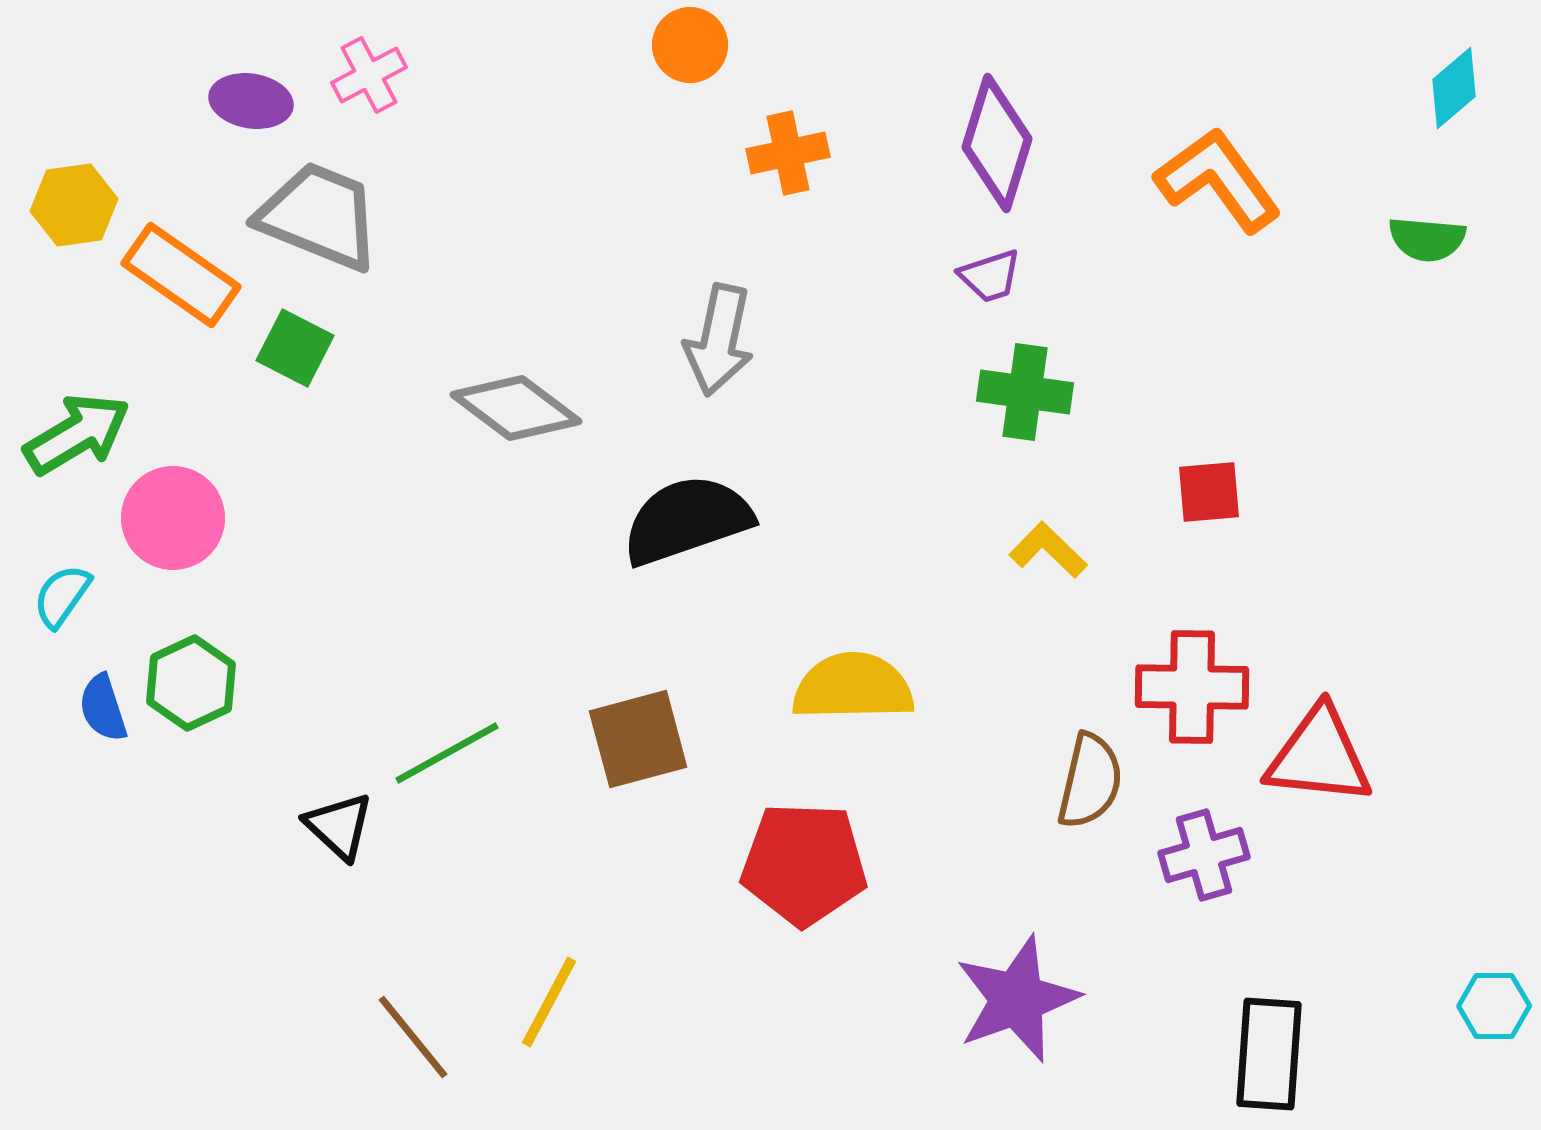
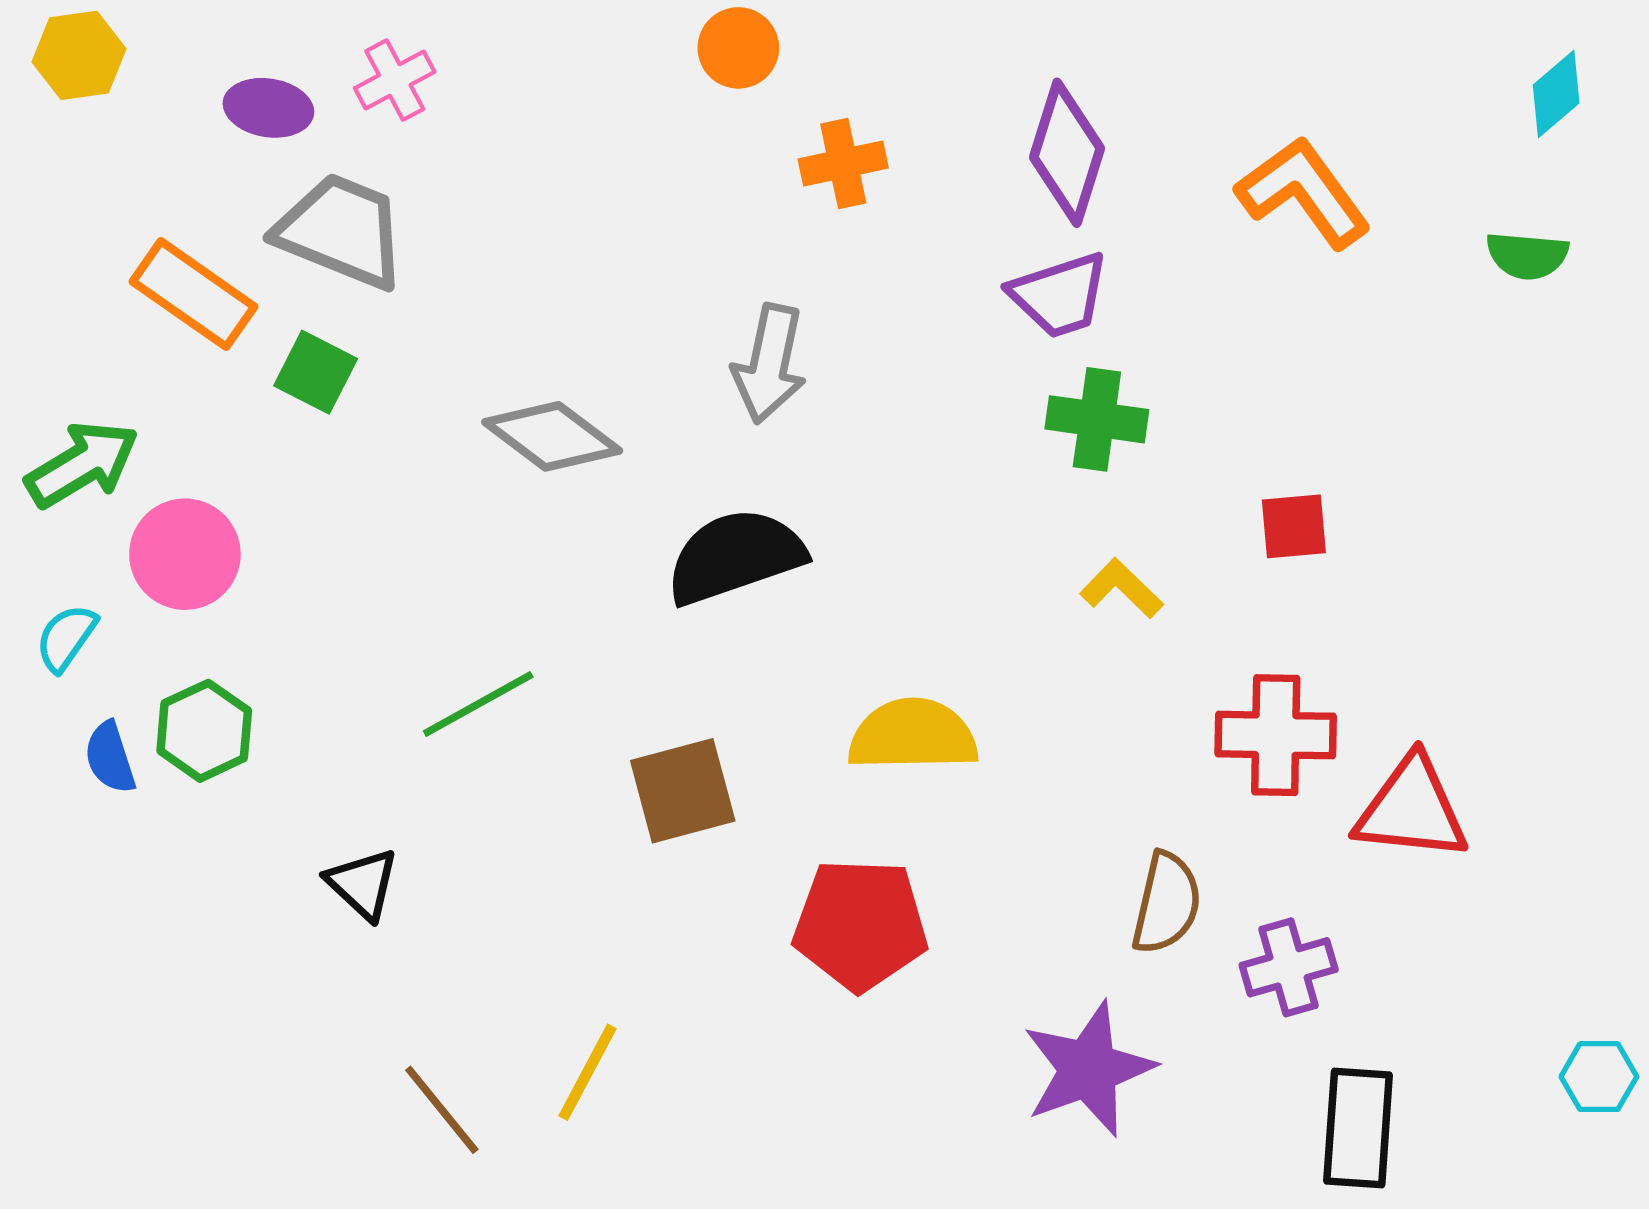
yellow hexagon: (74, 205) -> (79, 55), moved
purple trapezoid: (990, 276) -> (1059, 295), size x1.5
green line: (447, 753) -> (478, 704), moved
brown semicircle: (1090, 781) -> (1166, 903), moved
purple cross: (1204, 855) -> (1289, 967), moved

